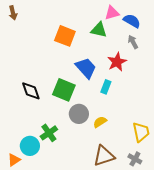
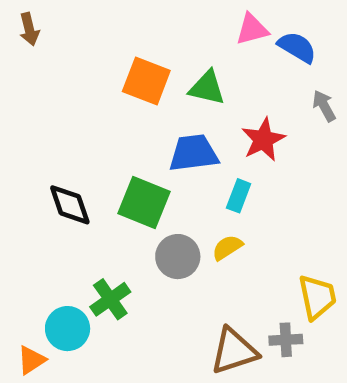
green triangle: (99, 30) -> (207, 88), moved
gray arrow: (133, 42) -> (324, 106), moved
blue trapezoid: (86, 68) -> (194, 153), turned -55
yellow semicircle: (100, 122) -> (227, 248), moved
gray cross: (135, 159) -> (286, 340), moved, turned -32

